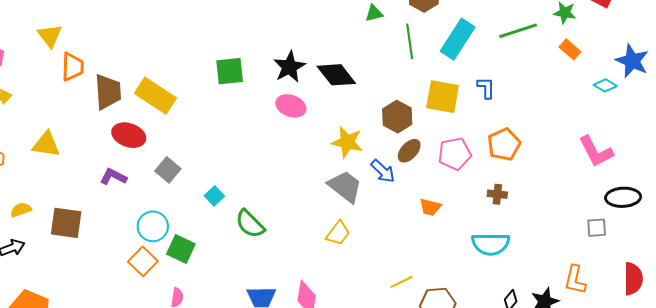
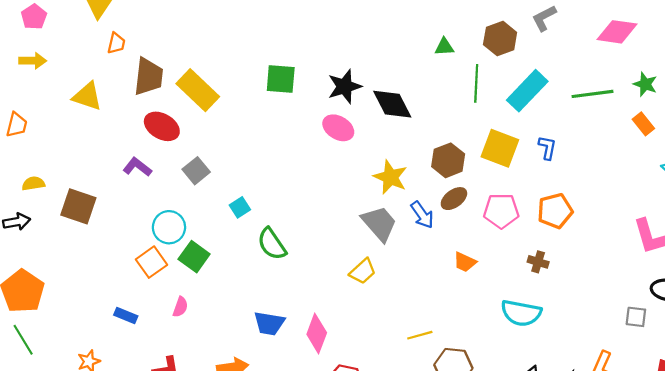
orange trapezoid: (73, 67) -> (116, 43), size x0.7
yellow triangle: (46, 144) -> (87, 96), moved

